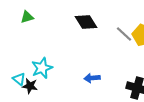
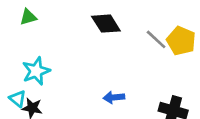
cyan star: (42, 68) -> (36, 71), moved

